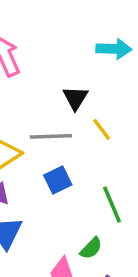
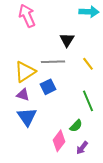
yellow line: (102, 129) -> (88, 64), moved
blue square: (58, 180) -> (48, 87), moved

